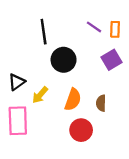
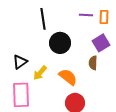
purple line: (94, 27) -> (86, 15), turned -32
orange semicircle: (73, 100) -> (68, 77), turned -72
brown semicircle: (101, 103) -> (93, 63), moved

